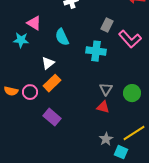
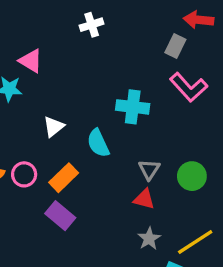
gray rectangle: (107, 25) -> (175, 46), moved
cyan semicircle: (62, 37) -> (98, 143), moved
orange rectangle: (52, 83) -> (64, 178), moved
gray star: (106, 139) -> (149, 239), moved

